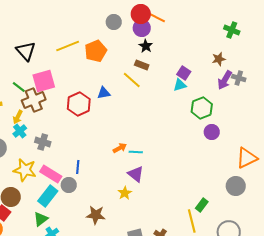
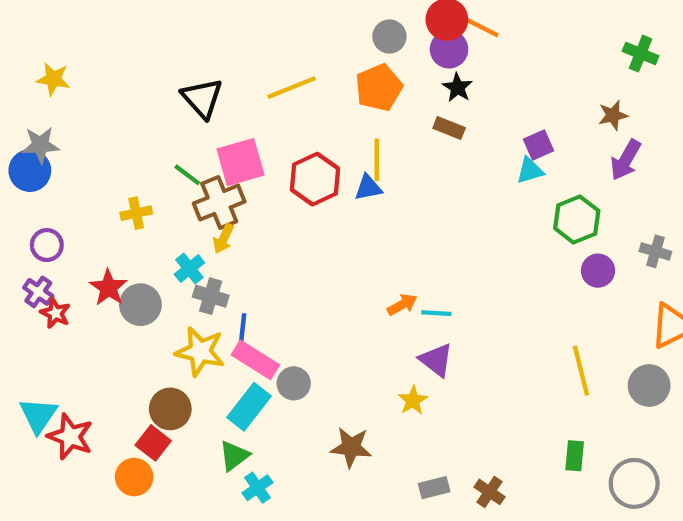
orange pentagon: (96, 51) -> (379, 88), moved
purple square: (184, 73) -> (538, 145), turned 32
gray cross: (239, 78) -> (655, 251), moved
yellow line: (132, 80) -> (377, 160), moved, turned 48
red hexagon: (79, 104) -> (315, 179), moved
yellow arrow: (18, 117) -> (223, 239), moved
gray cross: (43, 142) -> (211, 296), moved
blue line: (78, 167) -> (243, 328), moved
green rectangle: (202, 205) -> (575, 456), moved, turned -32
yellow line: (192, 221) -> (581, 371), moved

